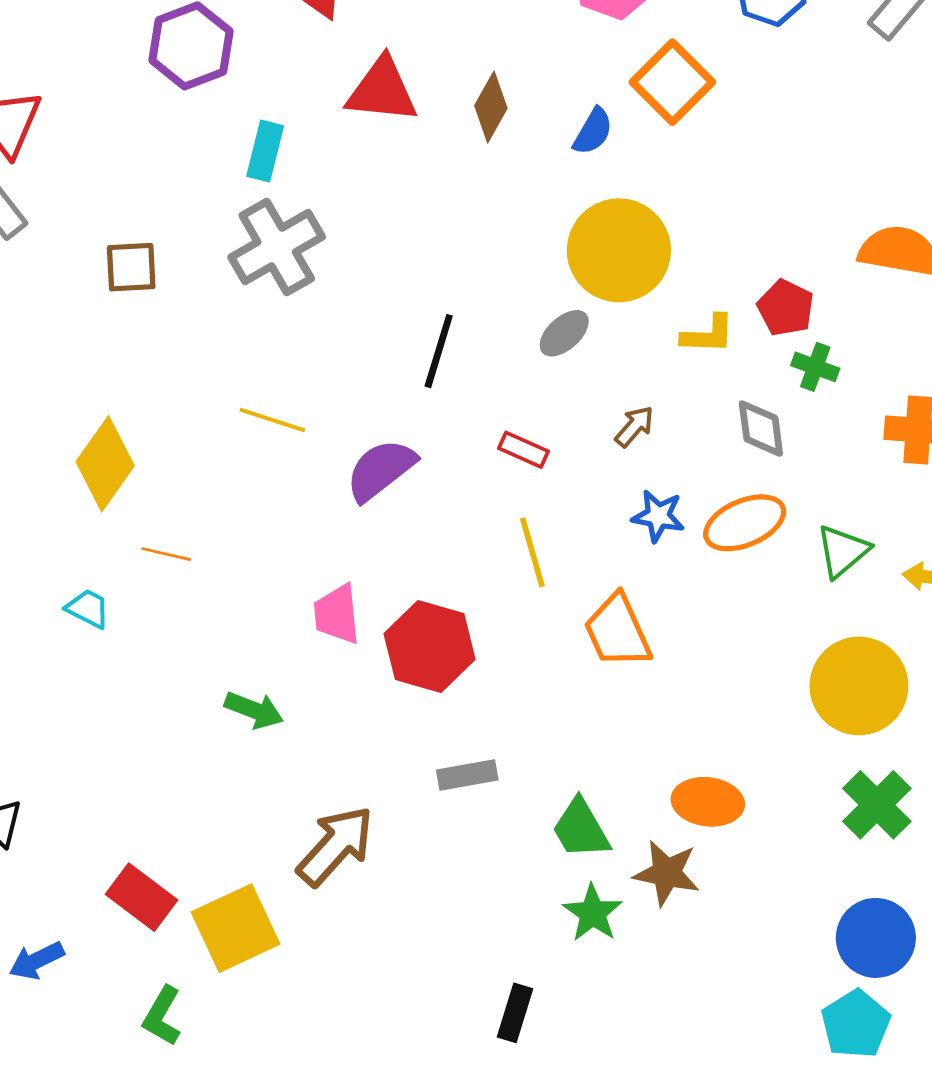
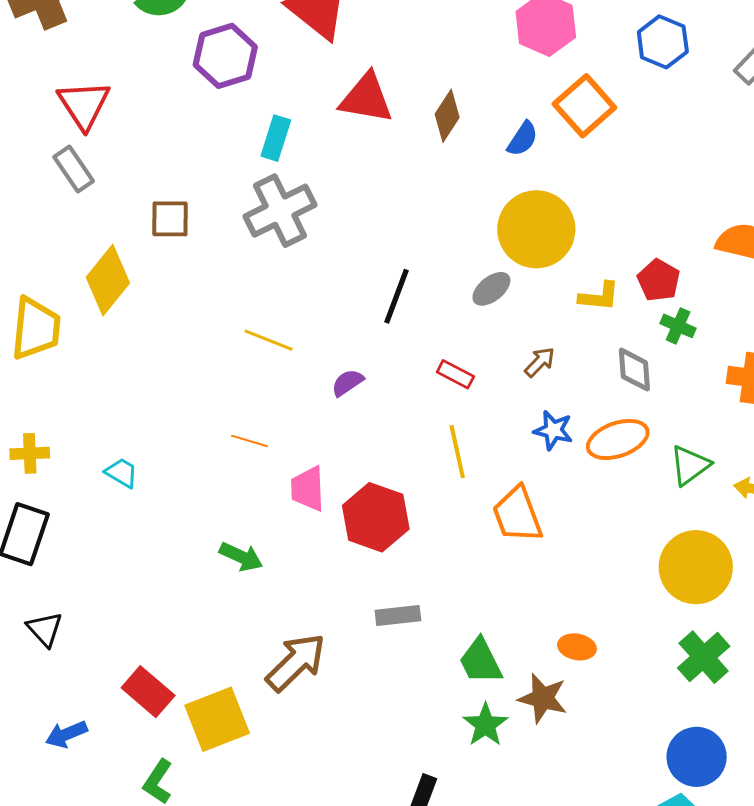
yellow diamond: (105, 464) -> (108, 280), moved
purple semicircle: (381, 470) -> (347, 383), size x0.6
orange line: (166, 554) -> (249, 441), moved
orange ellipse: (708, 802) -> (577, 647), size x0.7

